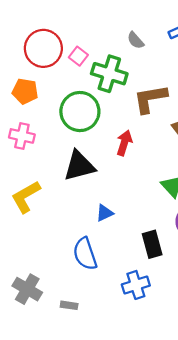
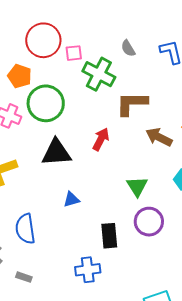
pink square: (78, 56) -> (74, 53), turned 36
green circle: (80, 112) -> (46, 103), moved
blue semicircle: (85, 254) -> (25, 229), moved

